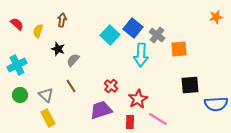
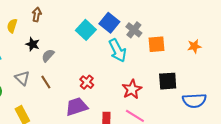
orange star: (216, 17) -> (194, 46), moved
cyan arrow: (141, 55) -> (118, 50), turned -30
gray triangle: (46, 95) -> (22, 78), moved
red star: (138, 99) -> (132, 89), moved

